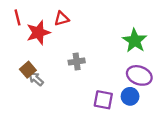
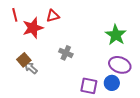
gray cross: (77, 62) -> (66, 53), turned 32

